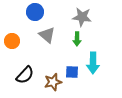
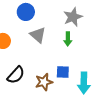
gray star: (82, 17) -> (73, 17), turned -30
cyan arrow: (93, 63) -> (84, 83), moved

